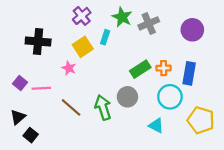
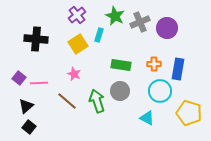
purple circle: (192, 30) -> (167, 28), moved
pink star: (69, 68) -> (74, 74), moved
green rectangle: (140, 69) -> (121, 65), moved, turned 42
black triangle: (18, 117) -> (26, 106), moved

